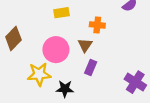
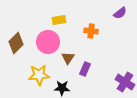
brown triangle: (85, 45) -> (68, 58), moved
pink circle: (56, 50) -> (48, 42), moved

